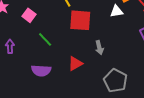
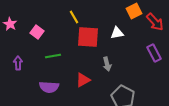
white triangle: (116, 11) -> (117, 33), moved
green line: (45, 39) -> (53, 56), turned -56

